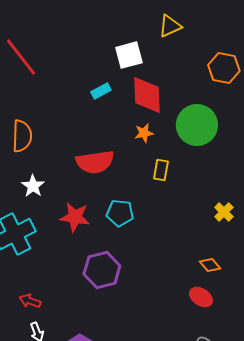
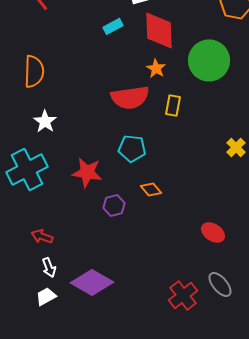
orange star: (144, 133) -> (156, 68), turned -30
red semicircle: (95, 162) -> (130, 97), moved
red star: (75, 217) -> (87, 172), moved
orange diamond: (210, 265) -> (151, 189), moved
purple hexagon: (102, 270) -> (114, 205), size x0.6

